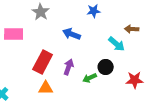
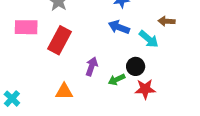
blue arrow: (72, 34) -> (119, 27), moved
red rectangle: (43, 62) -> (59, 40), moved
red star: (135, 80) -> (145, 89), moved

